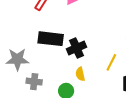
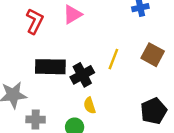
yellow line: (111, 62) -> (113, 59), moved

